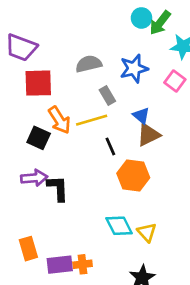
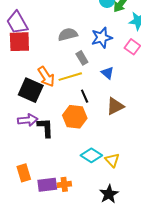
purple trapezoid: (21, 47) -> (17, 23), turned 40
red square: (38, 83) -> (19, 42), moved
brown triangle: (148, 135) -> (115, 106), moved
black square: (39, 138) -> (31, 90), size x1.4
orange hexagon: (133, 176) -> (75, 117), moved
cyan diamond: (119, 226) -> (91, 155), turned -30

